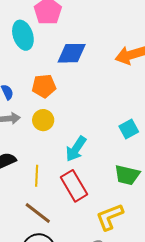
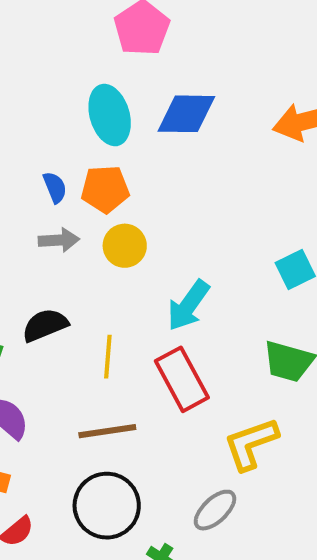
cyan ellipse: (23, 35) -> (110, 115), moved
orange pentagon: (44, 86) -> (105, 189), moved
brown line: (38, 213) -> (107, 431), turned -48

